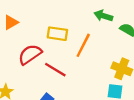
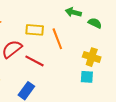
orange line: (83, 45) -> (57, 39), turned -45

